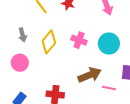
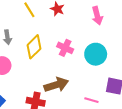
brown arrow: (90, 75) -> (56, 85), moved

